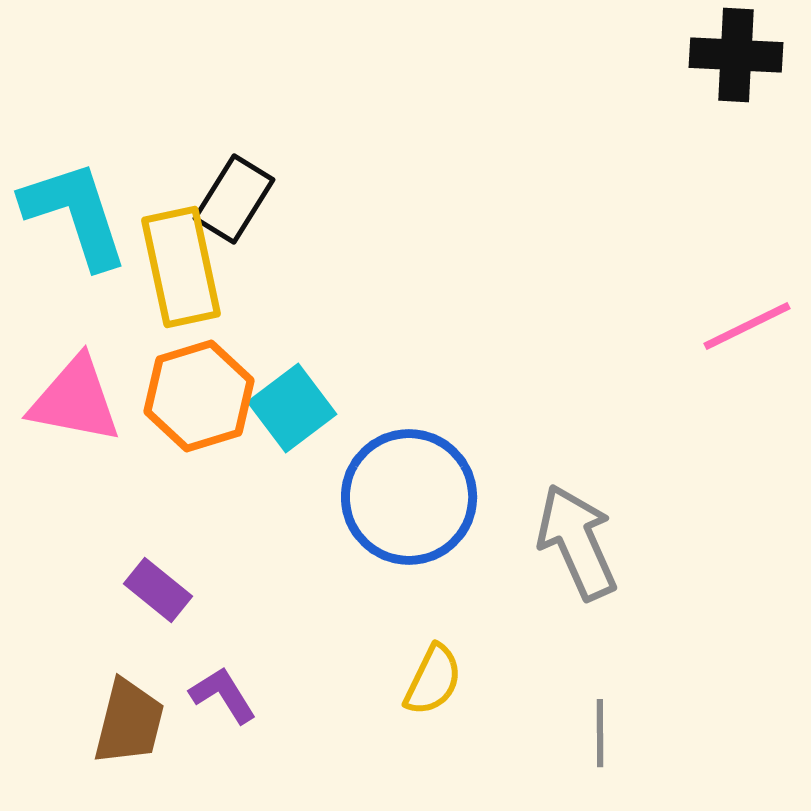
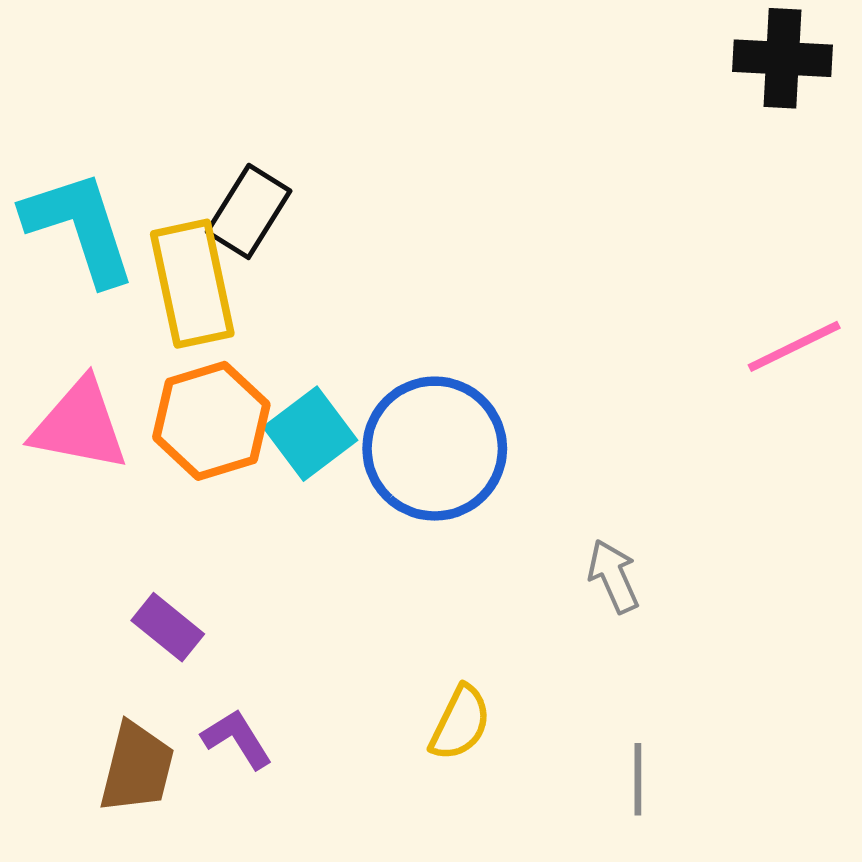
blue circle: (409, 497) -> (435, 449), moved
gray arrow: (577, 542) -> (613, 576), size x0.6

